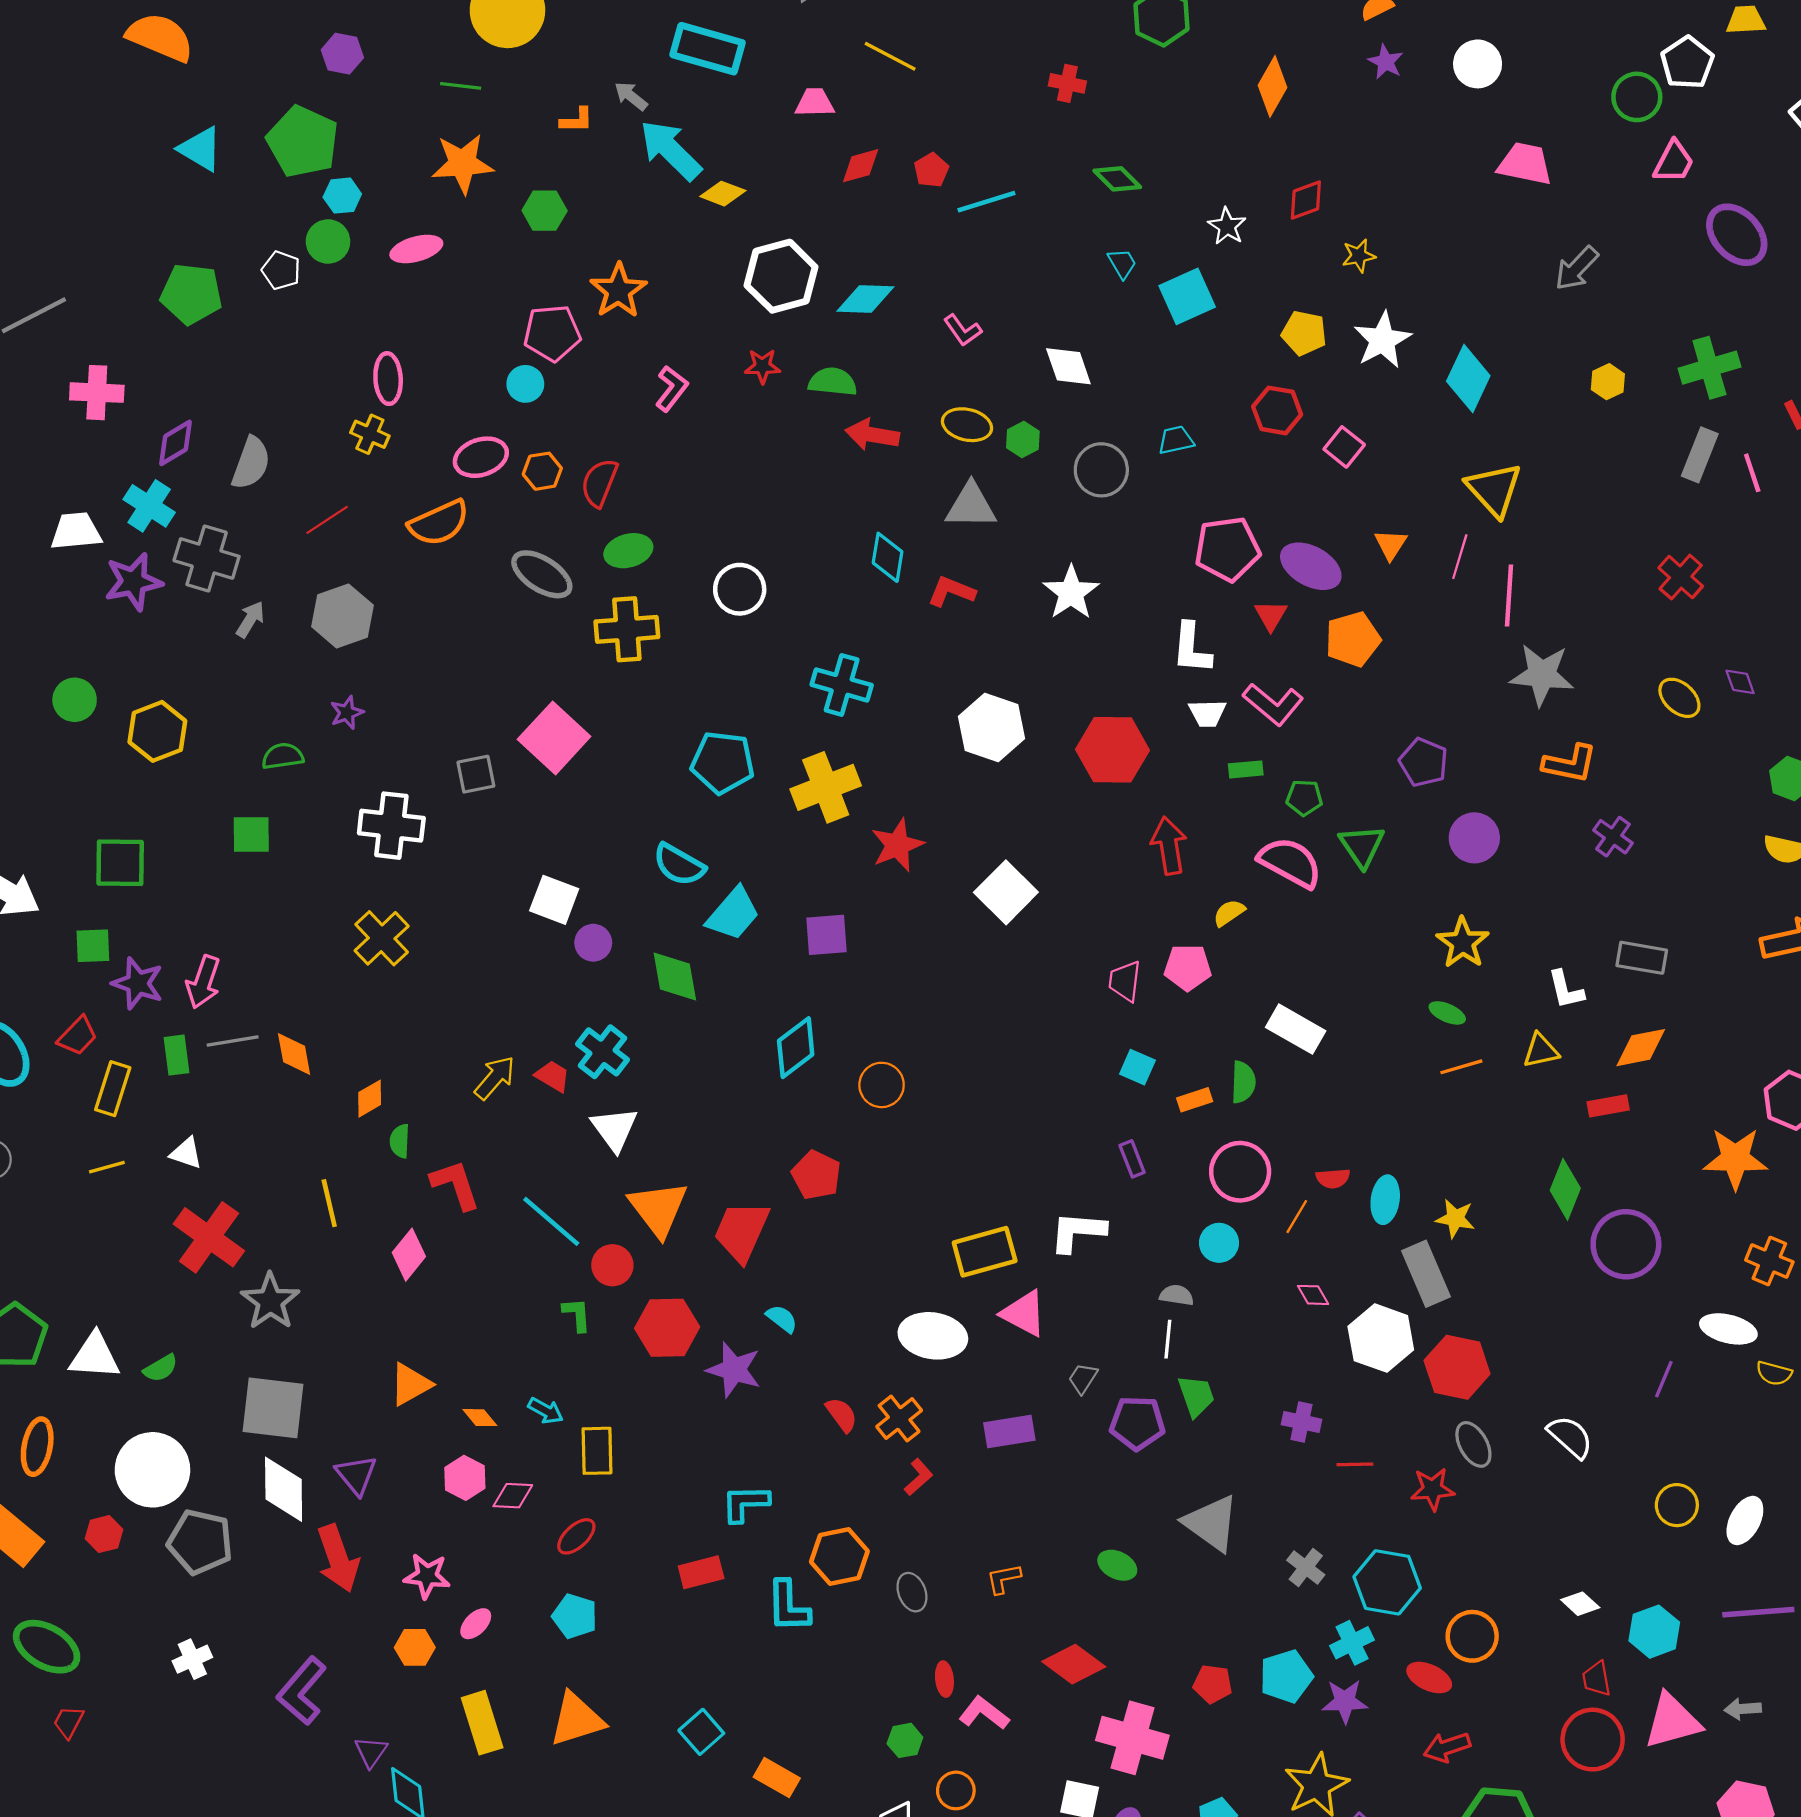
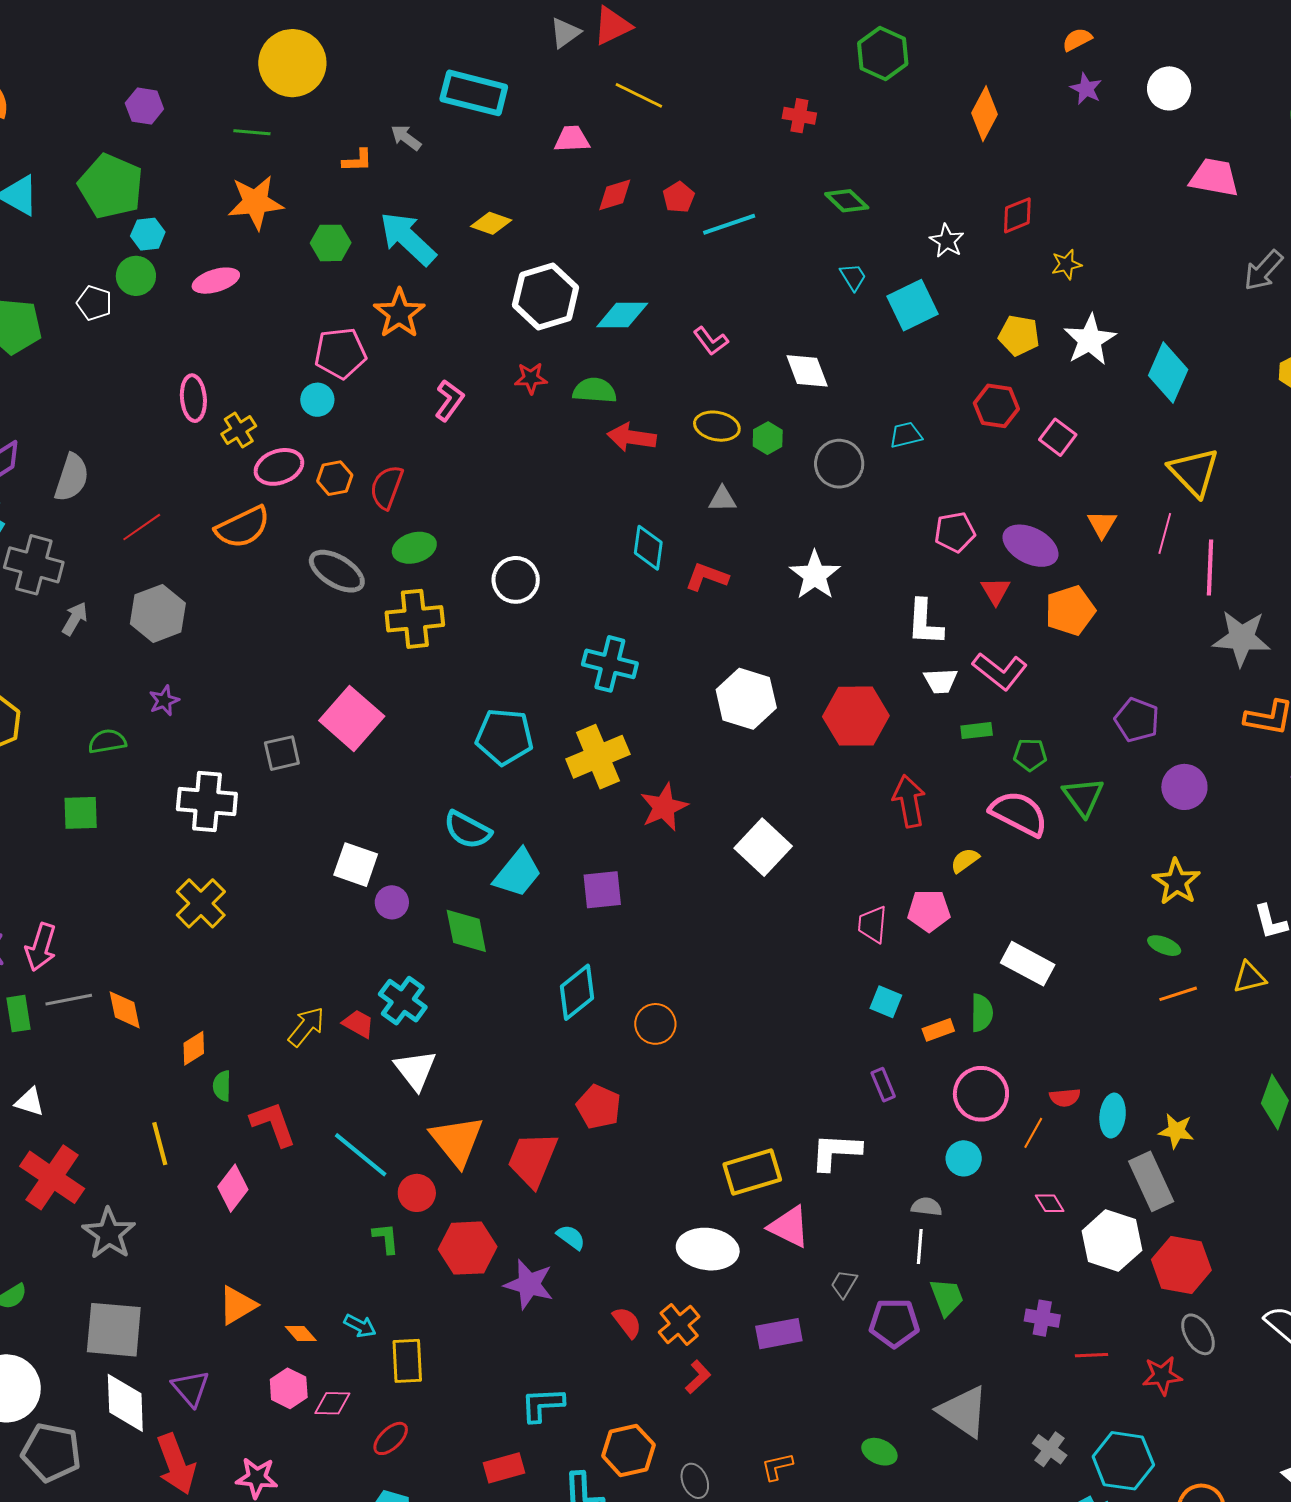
cyan arrow: (671, 150) -> (408, 239), moved
yellow cross: (370, 434) -> (239, 430), moved, turned 36
gray triangle: (971, 506) -> (722, 499), size x0.6
pink pentagon: (1227, 549) -> (955, 532), size x0.7

